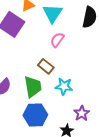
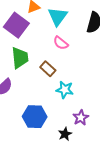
pink semicircle: (57, 40) -> (61, 43), turned -91
green trapezoid: (33, 87) -> (20, 58), moved

